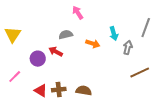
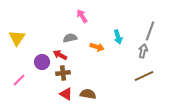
gray arrow: (128, 48) -> (143, 51), moved
brown cross: (59, 90) -> (63, 73), moved
red triangle: (41, 91) -> (66, 94), moved

